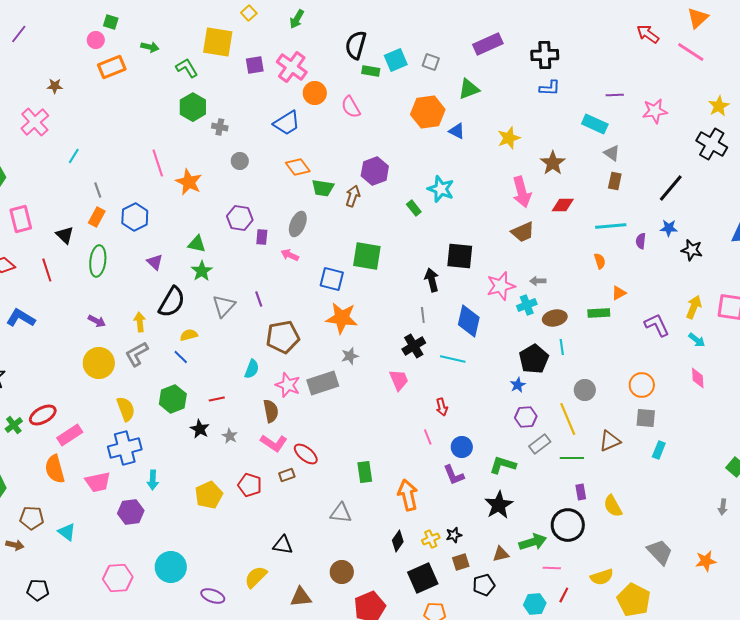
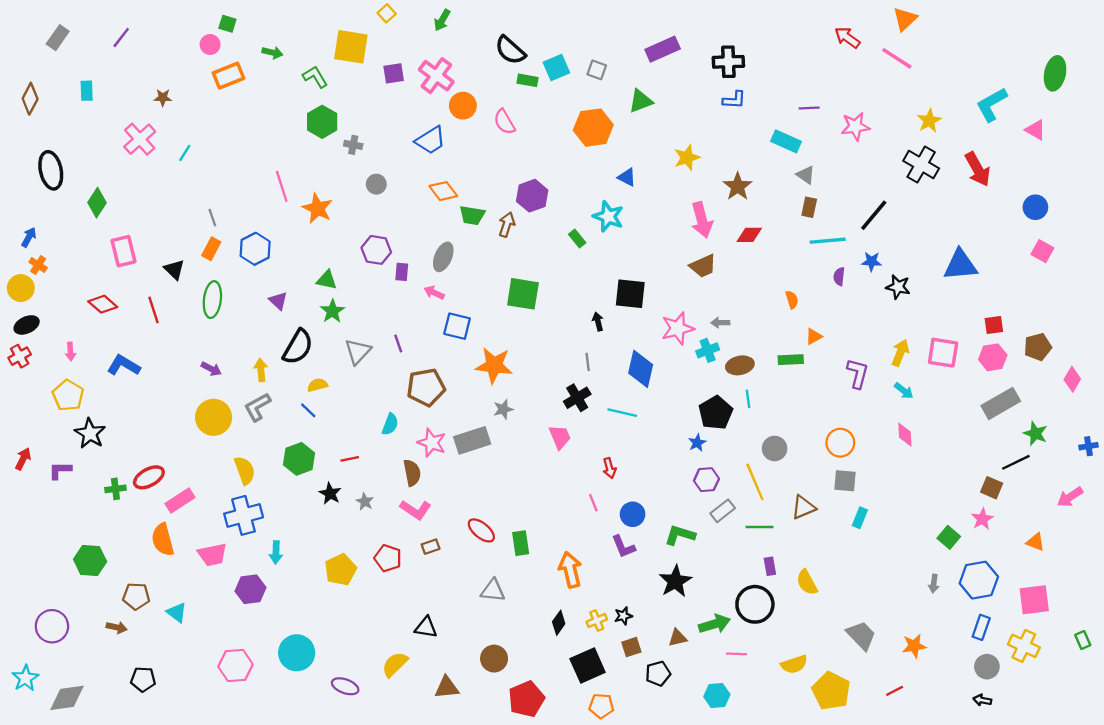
black semicircle: (356, 45) -> (510, 50), turned -64
blue triangle: (457, 131) -> (627, 177), moved
cyan line: (74, 156) -> (185, 153), moved
cyan line: (611, 226) -> (828, 241), moved
blue square: (332, 279) -> (457, 326), moved
black arrow: (432, 280) -> (598, 322), size x0.7
purple L-shape: (657, 325) -> (858, 373), turned 40
green cross: (14, 425) -> (115, 489), turned 30
red ellipse: (306, 454) -> (481, 530), moved
red line: (564, 595) -> (895, 691), moved, turned 35

